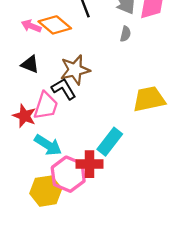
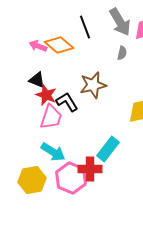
brown star: (75, 70) -> (93, 85), moved
red star: (24, 116) -> (46, 95), moved
yellow hexagon: (46, 191) -> (32, 180), moved

